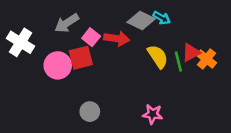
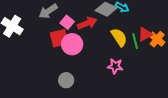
red arrow: (117, 38) -> (87, 23), turned -30
pink circle: (58, 65) -> (72, 44), moved
pink star: (153, 114) -> (115, 66), moved

